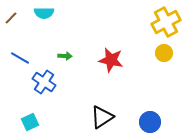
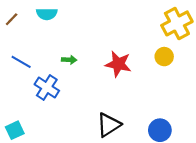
yellow circle: (164, 53) -> (164, 57), moved
cyan square: (30, 122) -> (15, 130), moved

